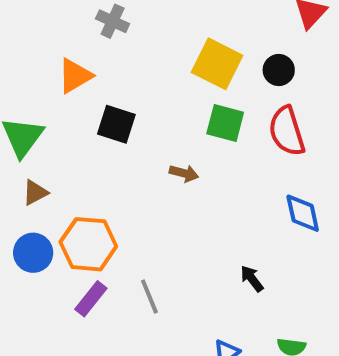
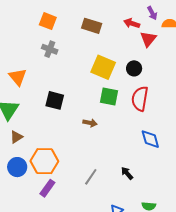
orange triangle: (75, 76) -> (18, 77), moved, turned -36
red semicircle: (287, 131) -> (140, 99), turned 30
gray line: (149, 297) -> (91, 177), moved, turned 60

